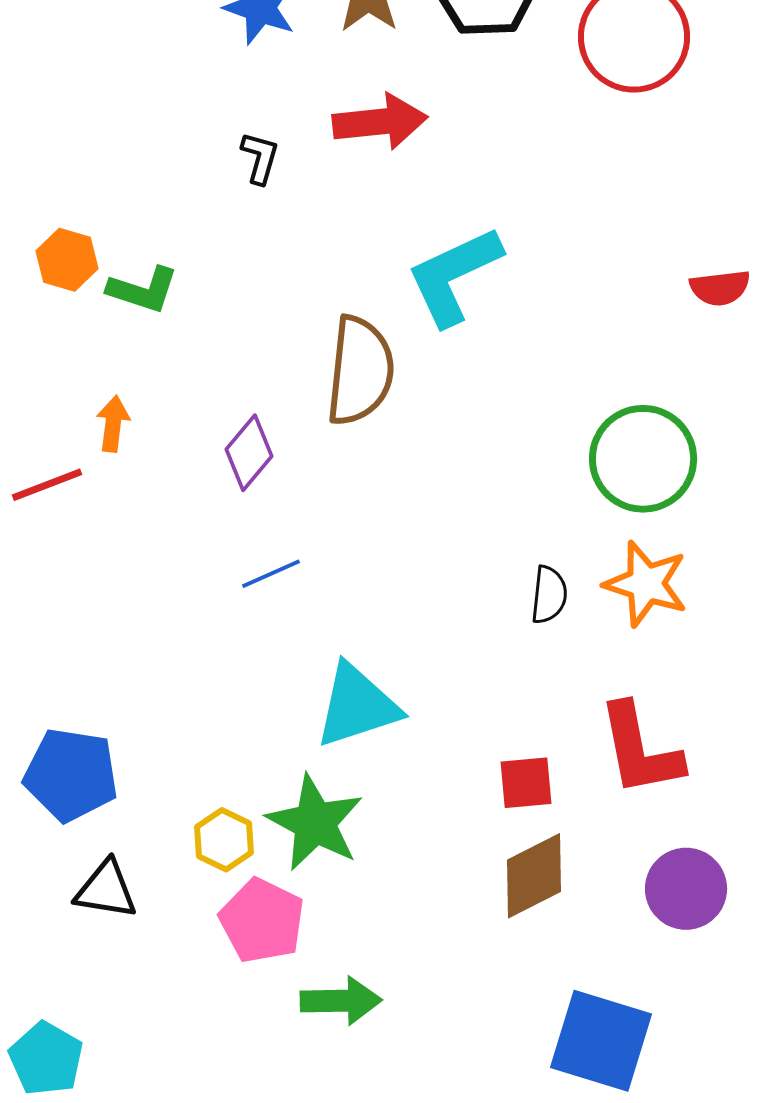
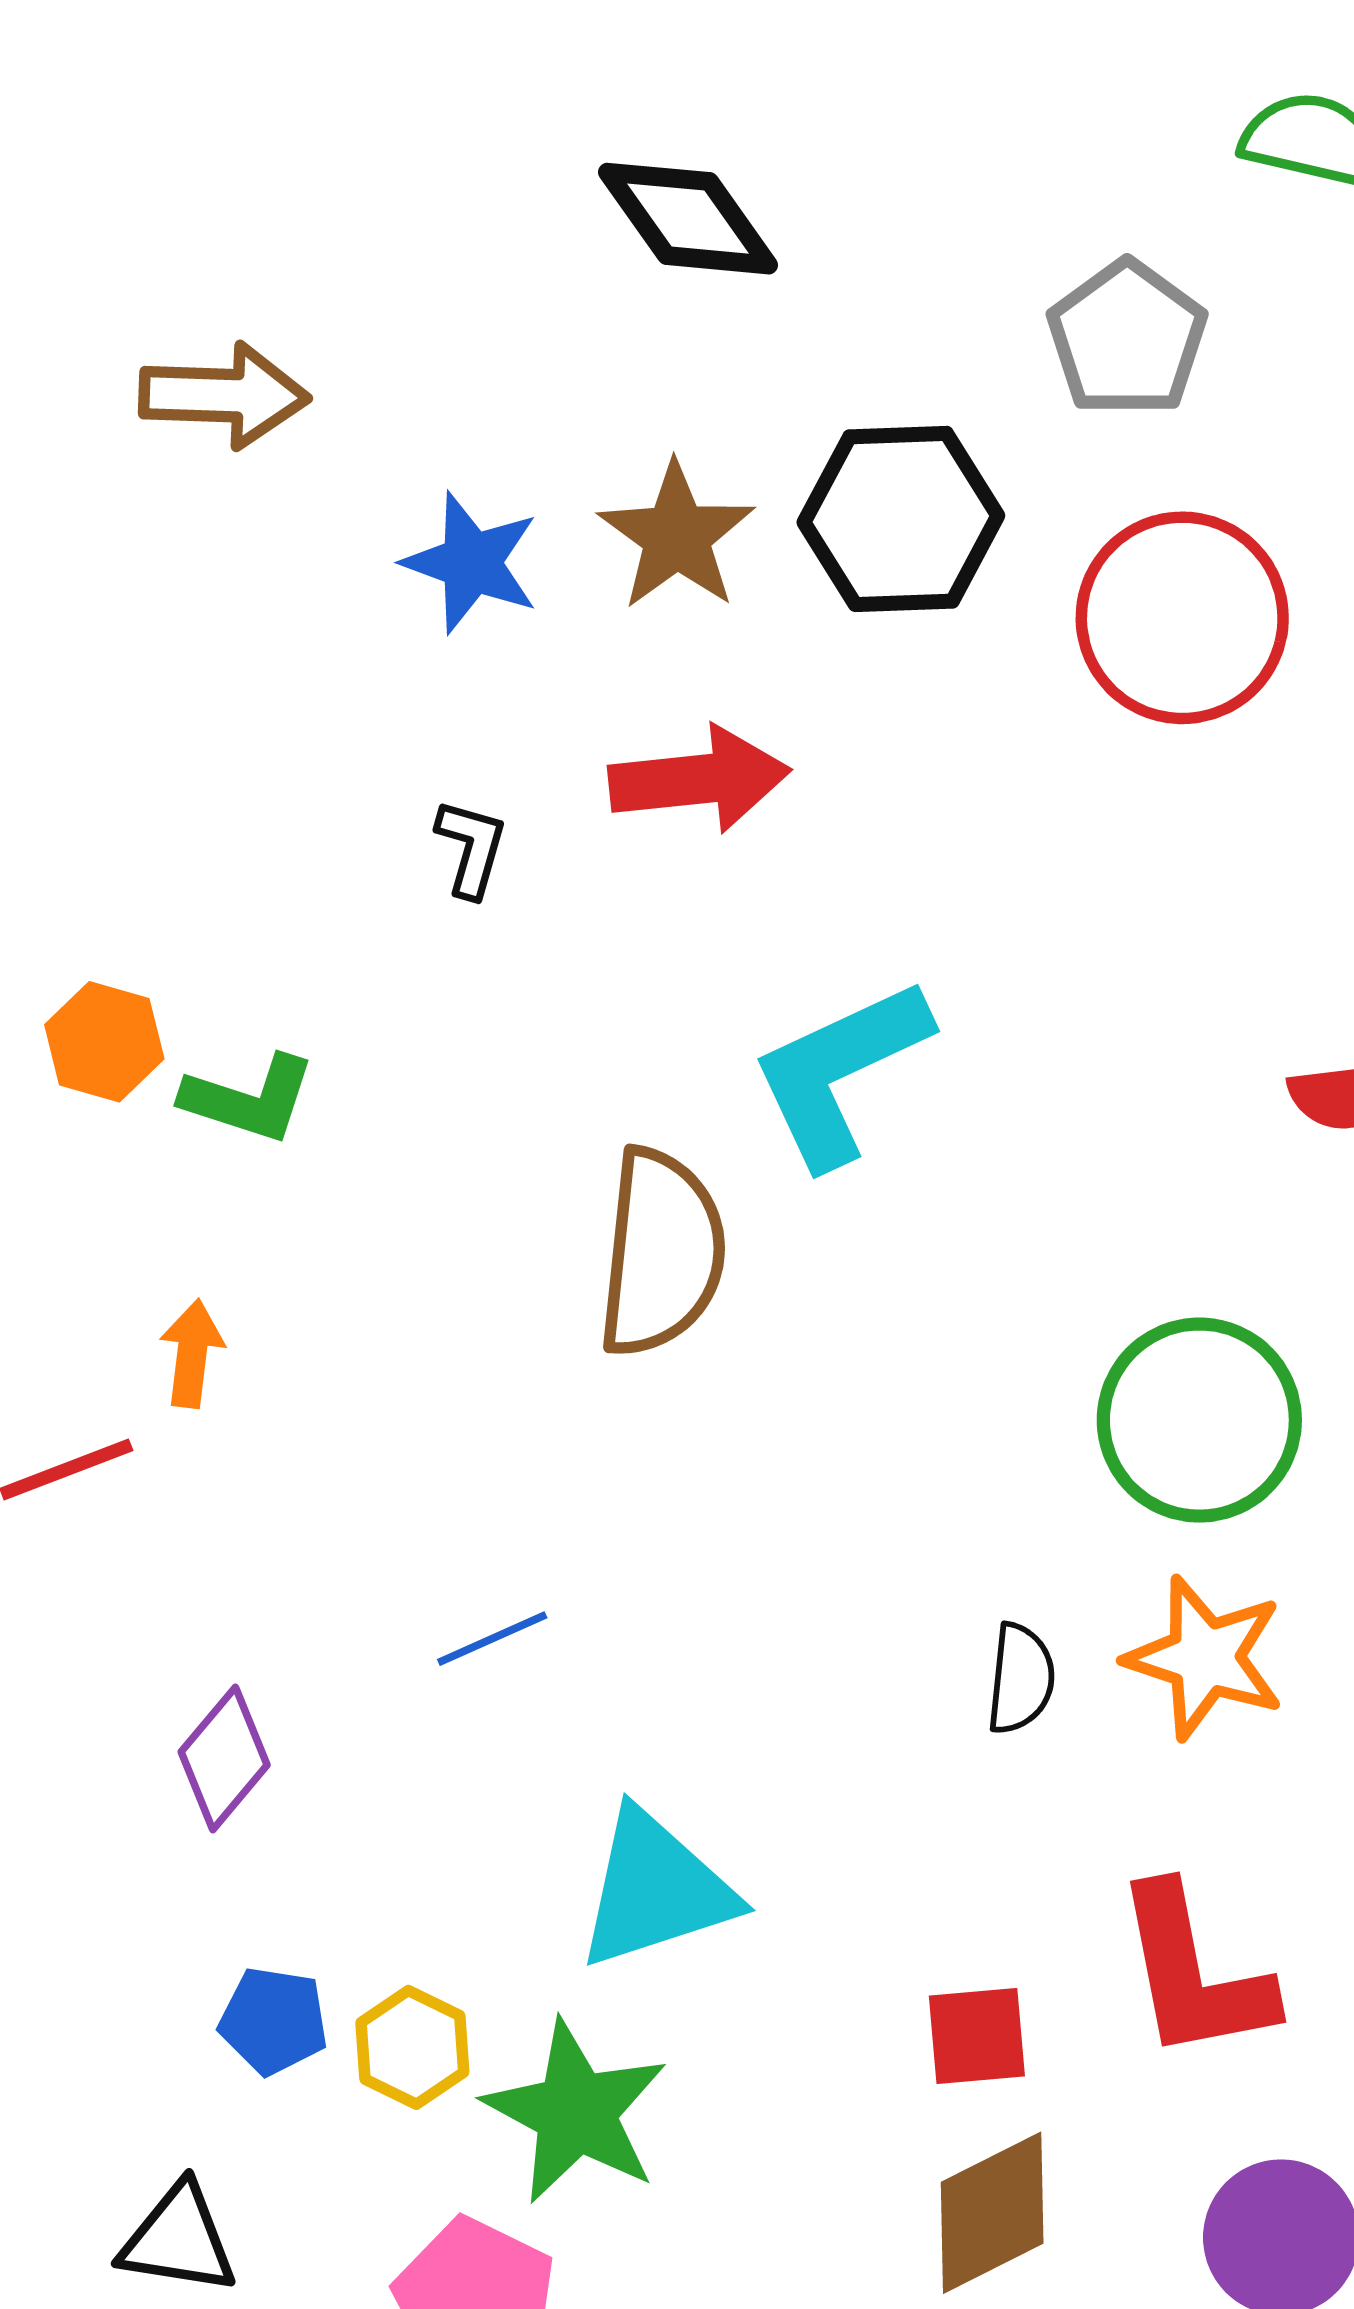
purple diamond: (249, 453) -> (224, 1758), moved
blue pentagon: (71, 775) -> (274, 2021), moved, size x0.6
yellow hexagon: (224, 840) -> (412, 2047), moved

